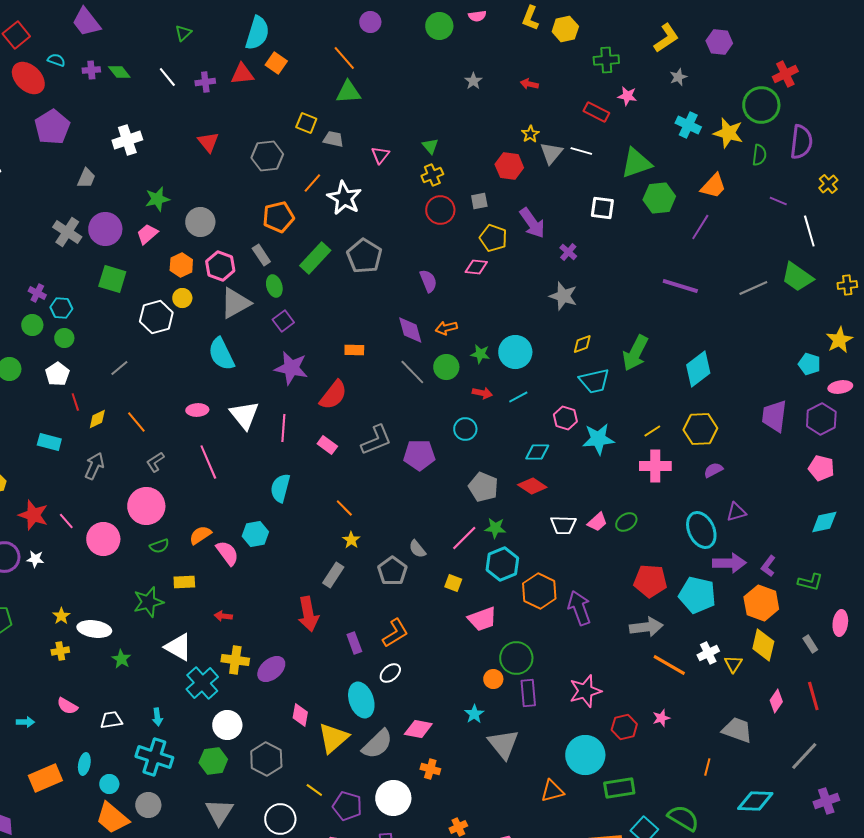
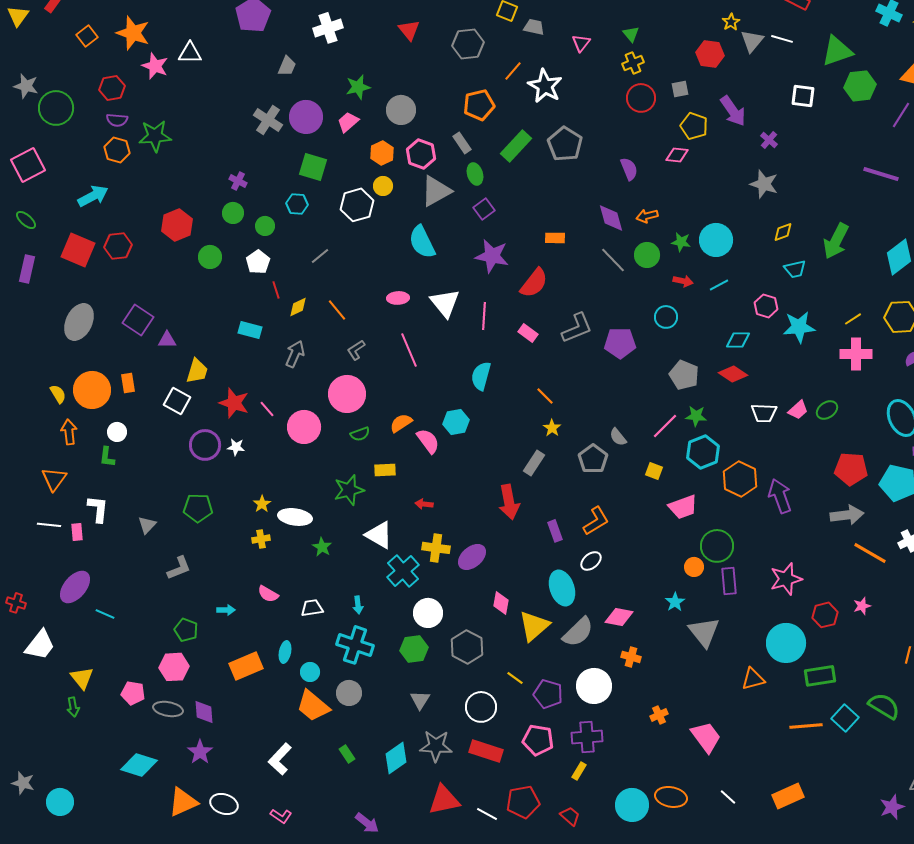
cyan hexagon: (61, 308) -> (297, 204), moved
cyan trapezoid: (594, 381) -> (795, 269), size x0.7
gray triangle: (219, 812) -> (420, 700), size x0.7

